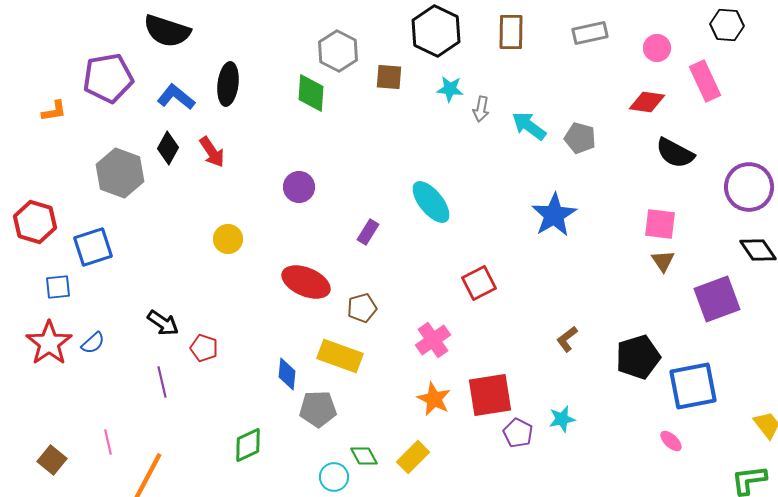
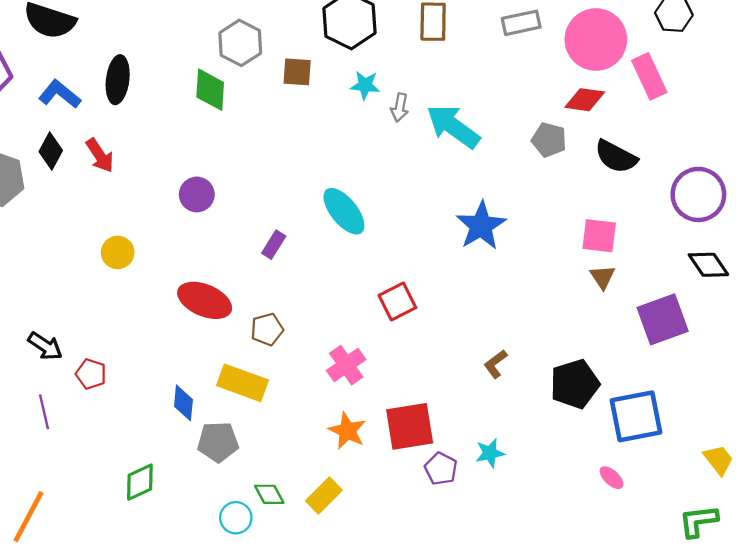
pink circle: (657, 48) -> (596, 40), size x2.0
cyan arrow: (529, 126) -> (453, 126), size x1.4
gray pentagon: (580, 138) -> (549, 140), moved

